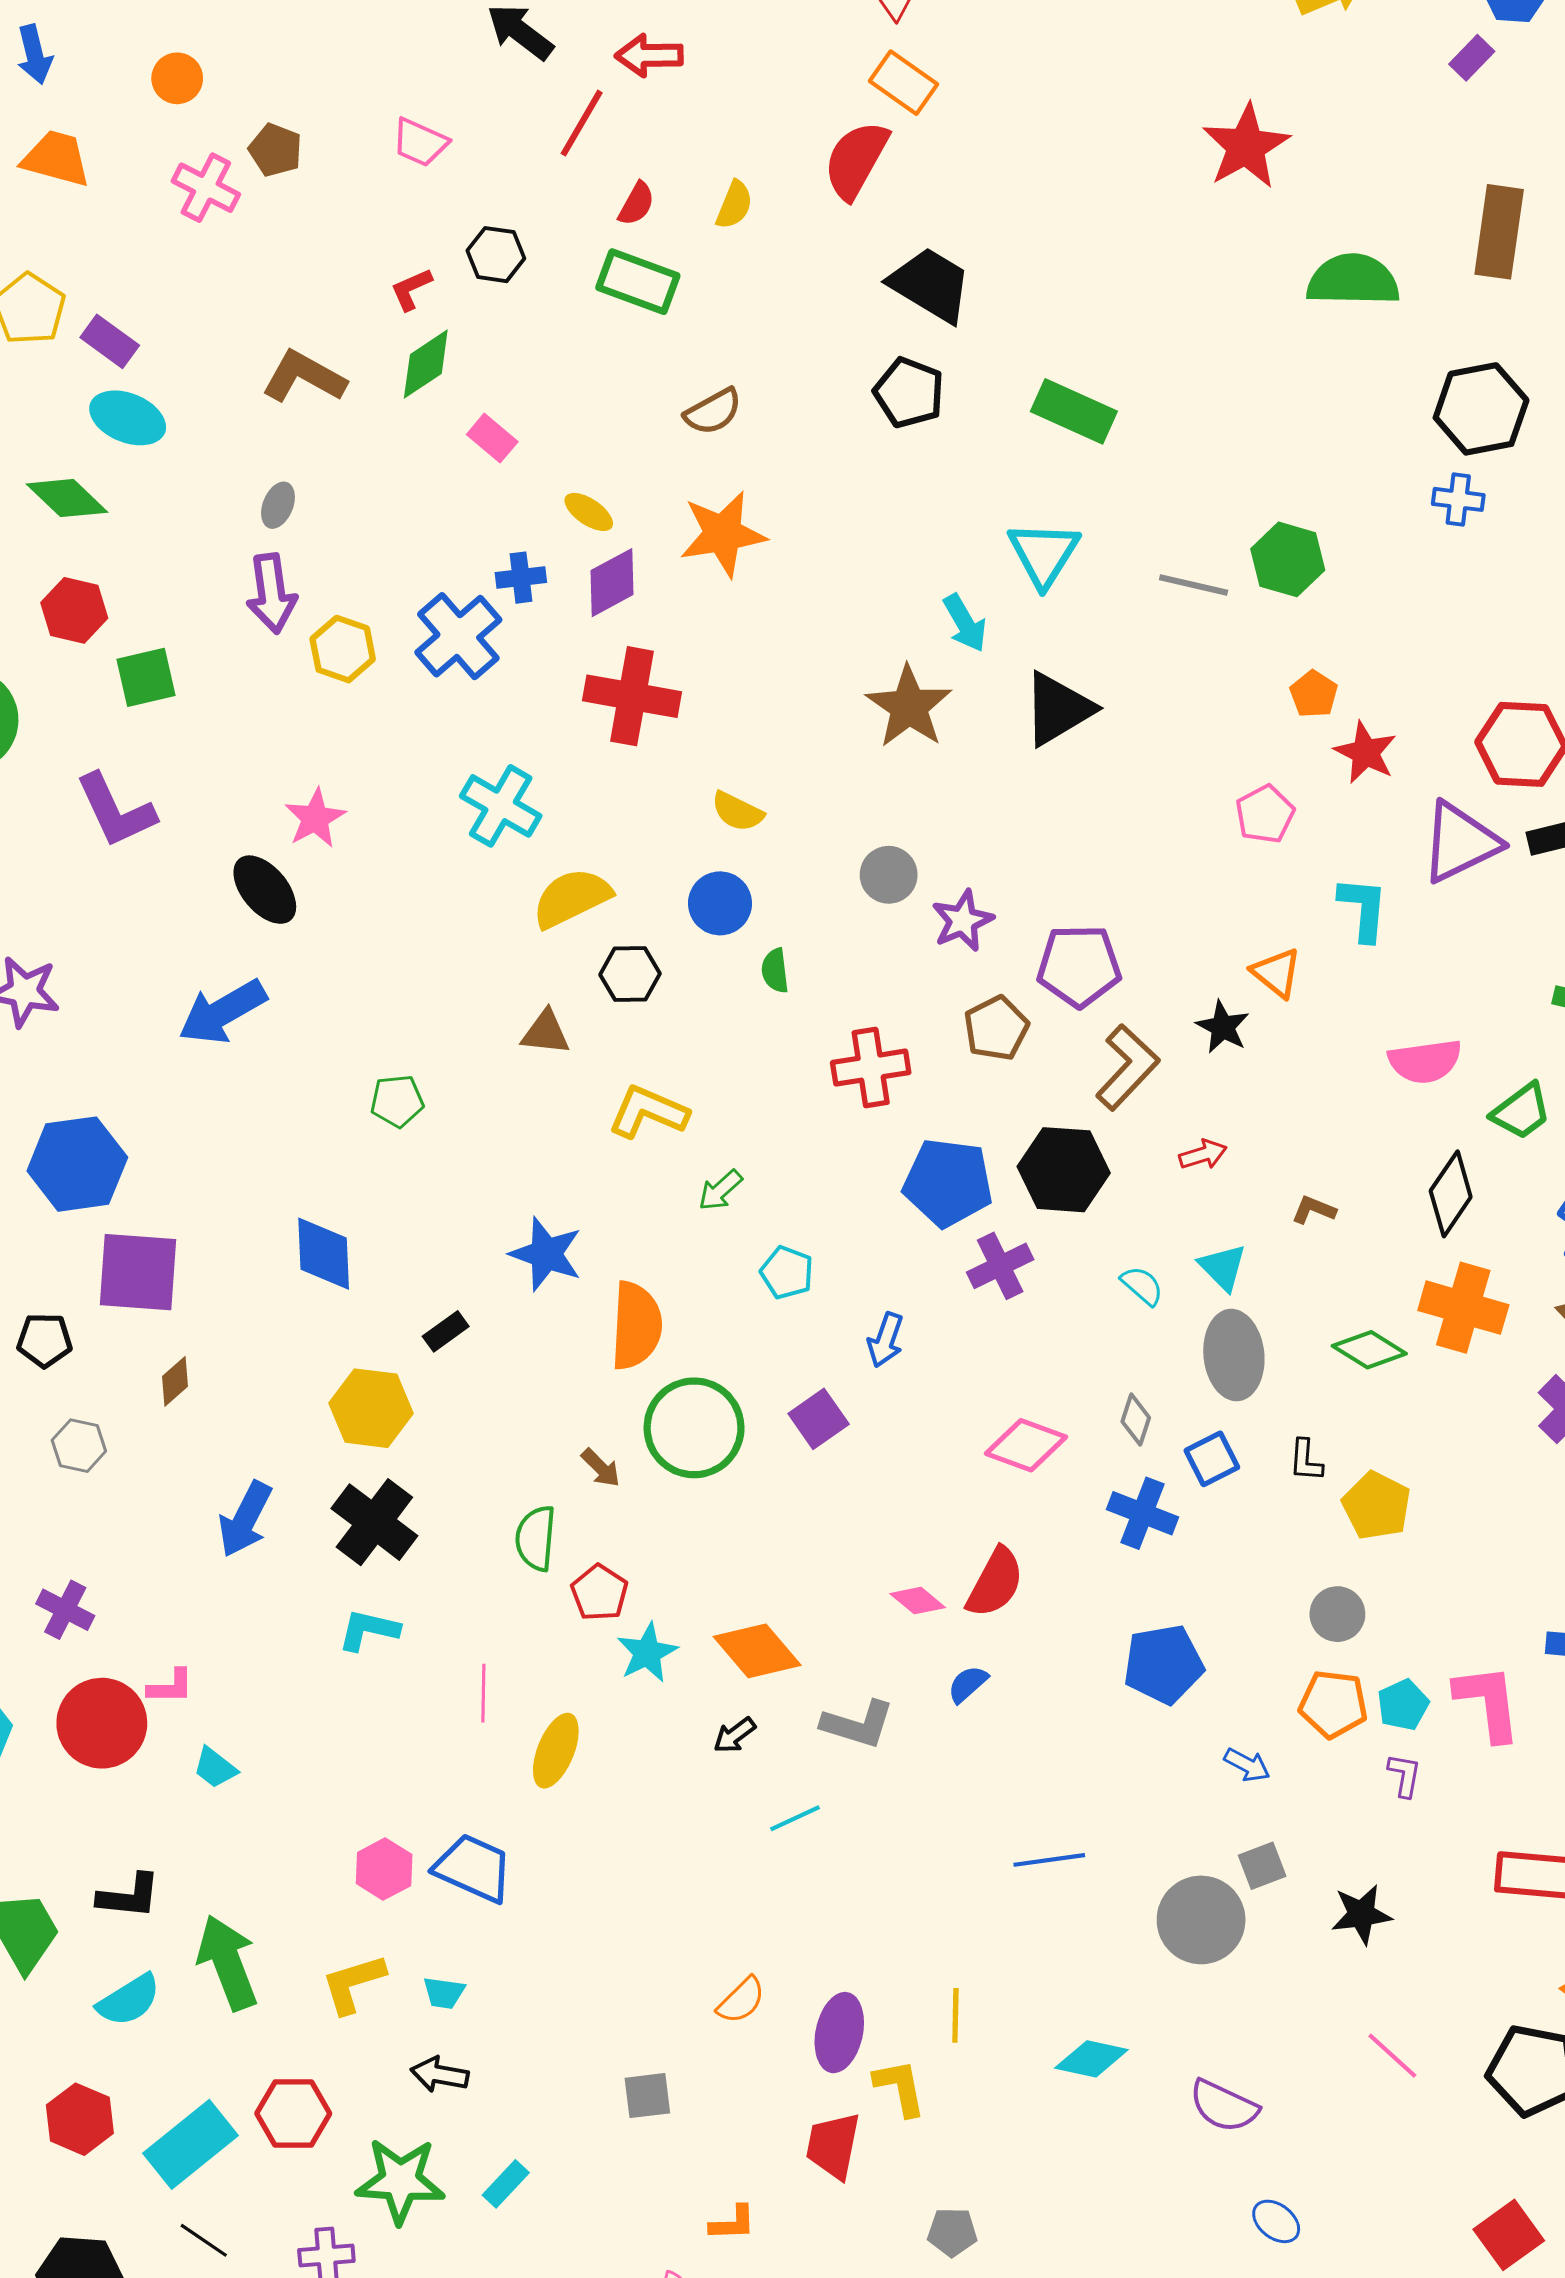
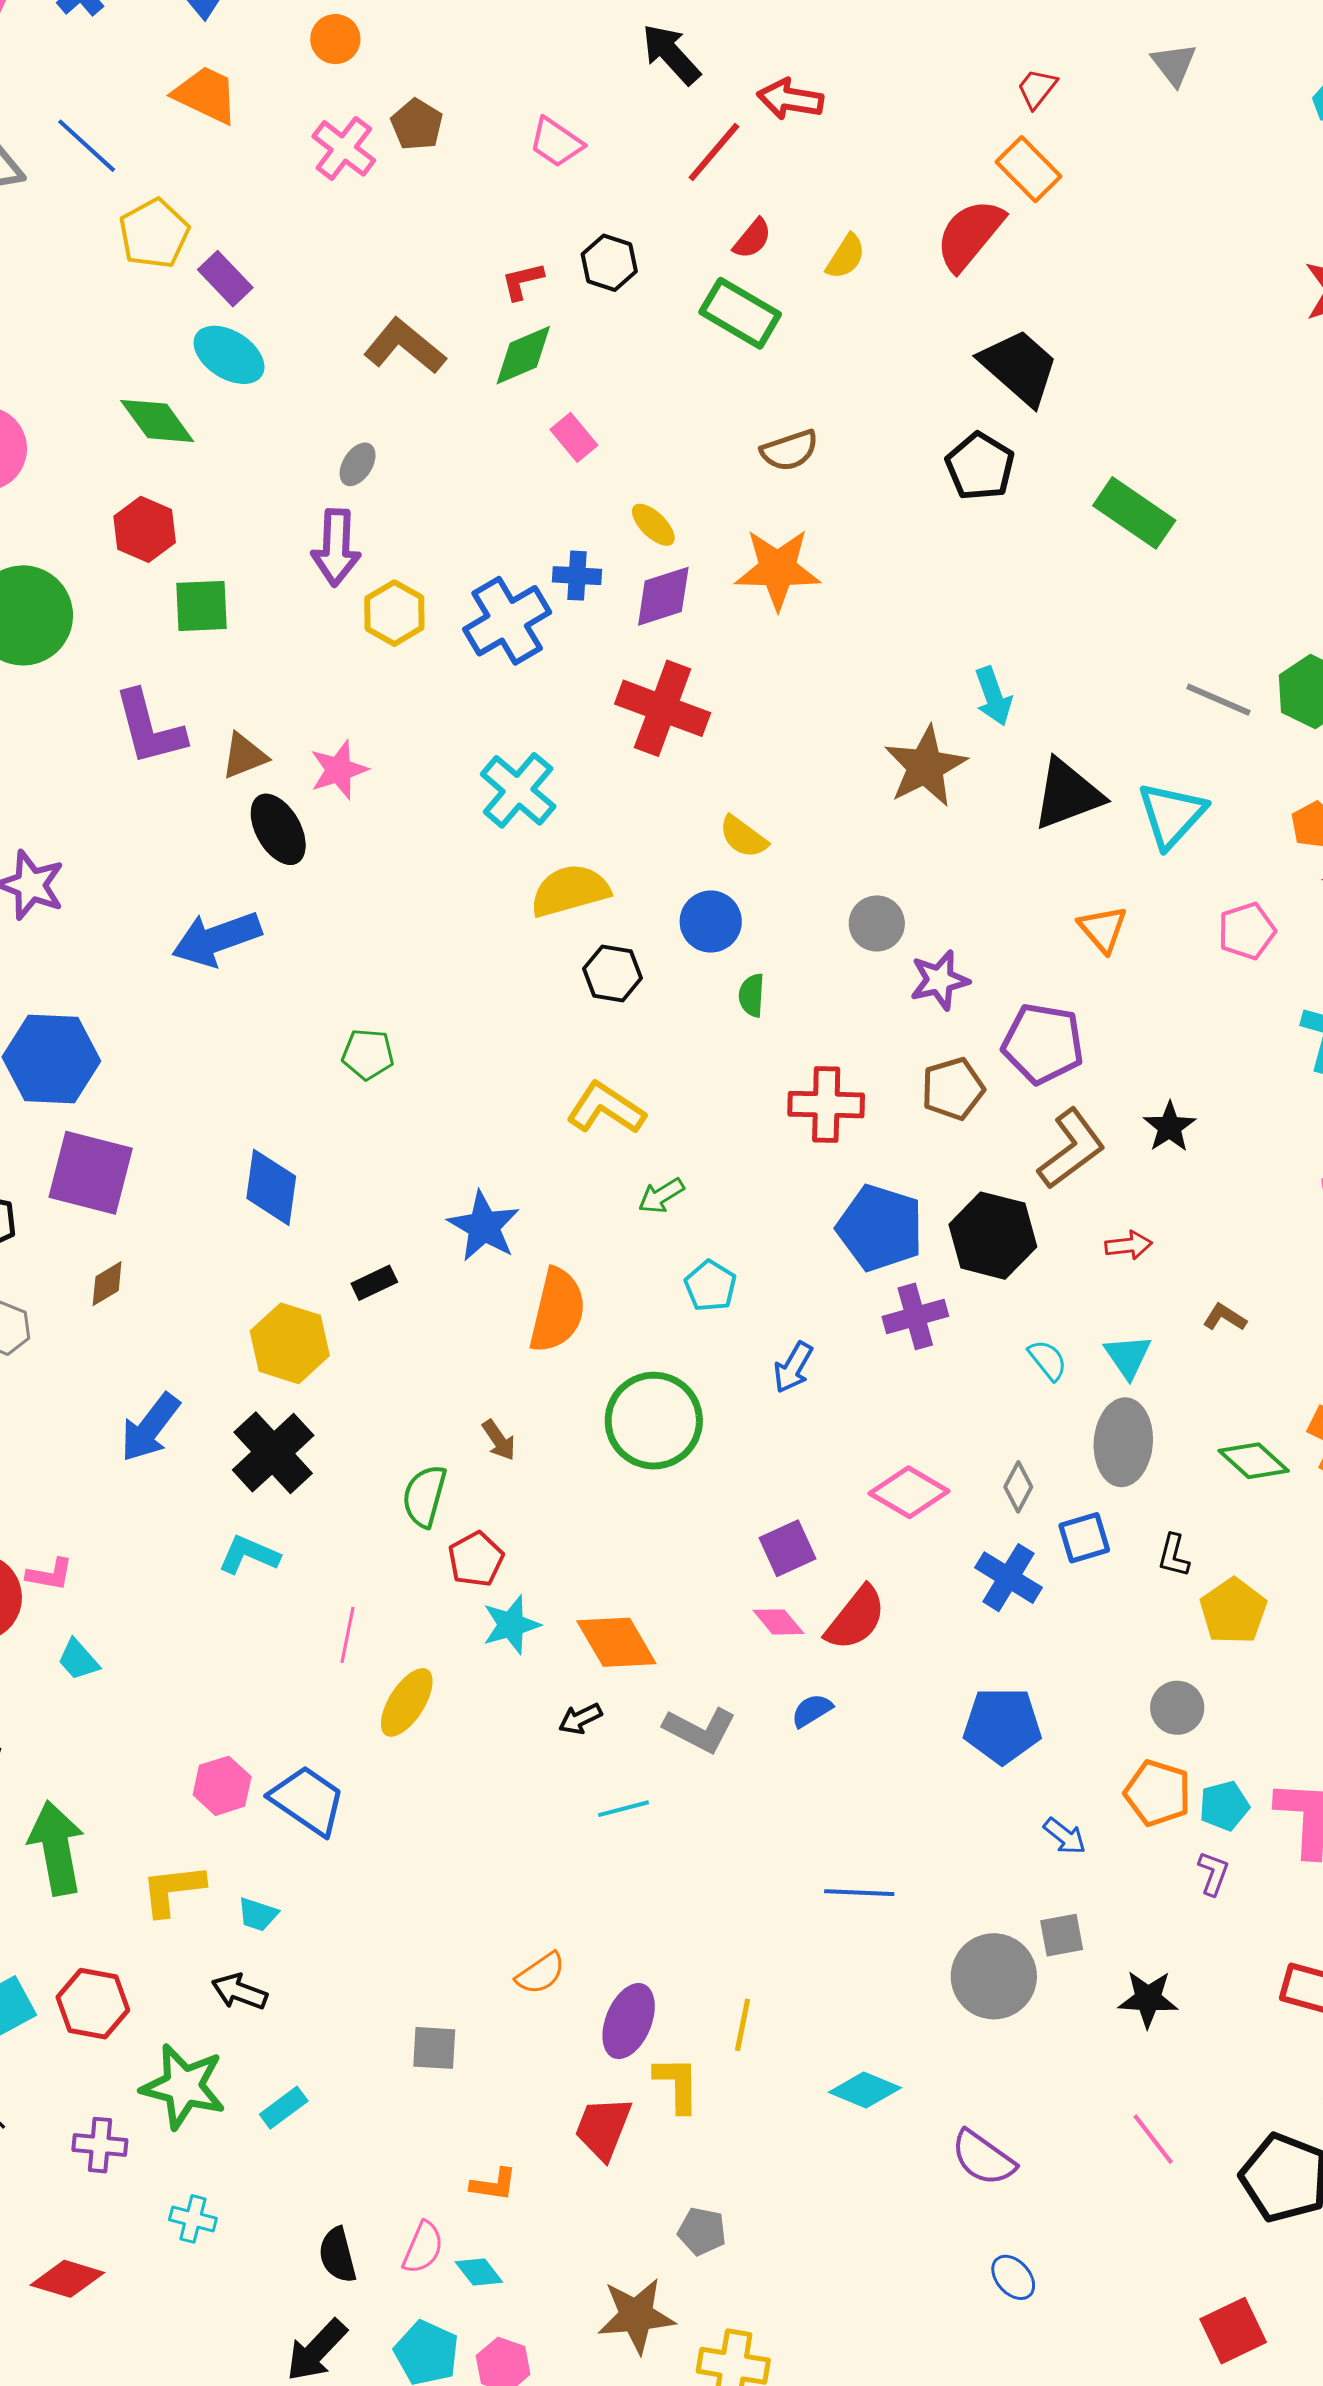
cyan triangle: (1044, 554) -> (1172, 815), moved
orange triangle: (1276, 973) -> (1103, 929), moved
brown triangle: (546, 1033) -> (244, 756), moved, turned -38
purple square: (819, 1419) -> (788, 1548), moved
green circle: (694, 1428) -> (654, 1421), moved

